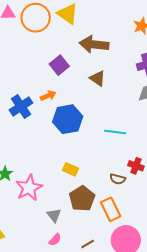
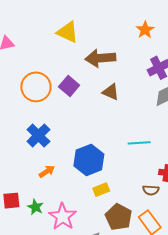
orange circle: (36, 18) -> (36, 87), moved
orange arrow: (48, 96) -> (47, 172), moved
blue hexagon: (68, 119) -> (89, 160), moved
yellow rectangle: (71, 169) -> (101, 190), turned -35

